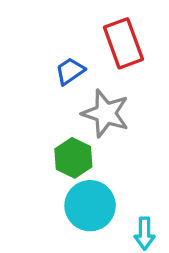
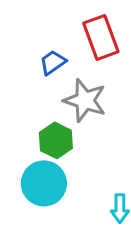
cyan circle: (90, 206) -> (44, 183), moved

